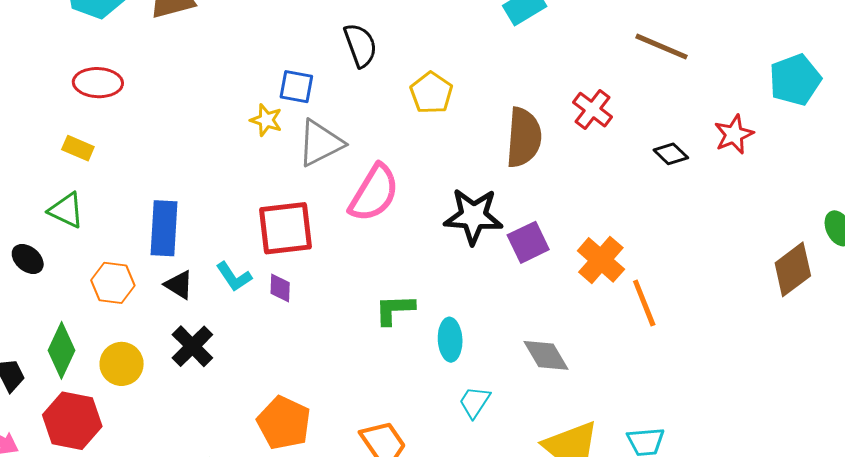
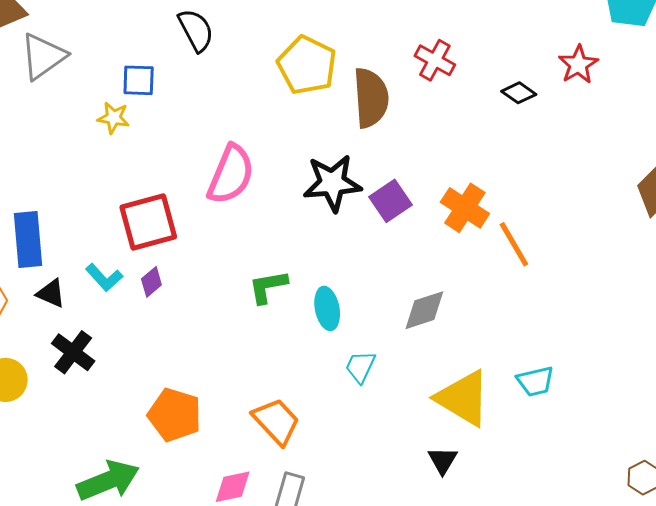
yellow pentagon: (431, 93) -> (307, 65), moved, size x1.4
gray triangle: (320, 143) -> (43, 56), moved
purple diamond: (280, 288) -> (151, 282), turned 56
gray diamond: (546, 355) -> (424, 310), turned -69

